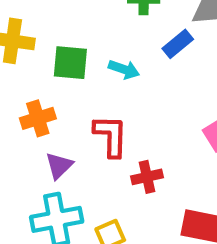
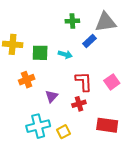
red L-shape: (111, 136) -> (84, 81), moved
purple triangle: (59, 166) -> (52, 96), moved

